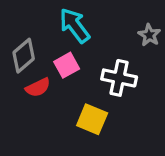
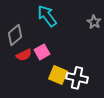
pink square: (67, 65) -> (42, 52), moved
white cross: (119, 78) -> (77, 78), moved

